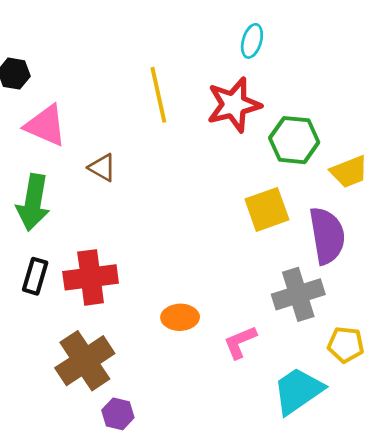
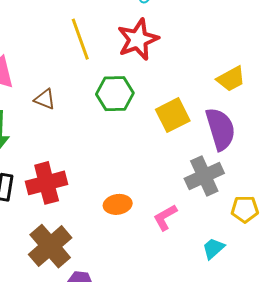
green hexagon: (294, 140) -> (115, 94), moved
cyan trapezoid: (298, 391) -> (213, 248), size x0.6

